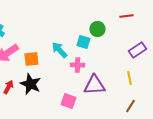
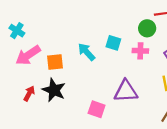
green circle: (97, 29) -> (147, 28), moved
pink cross: (77, 65) -> (140, 51), moved

